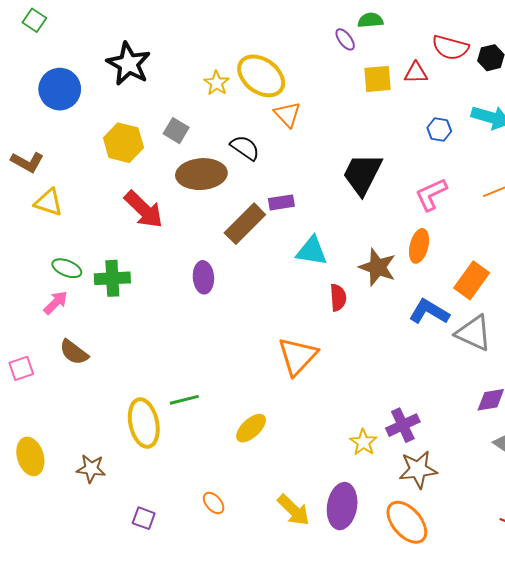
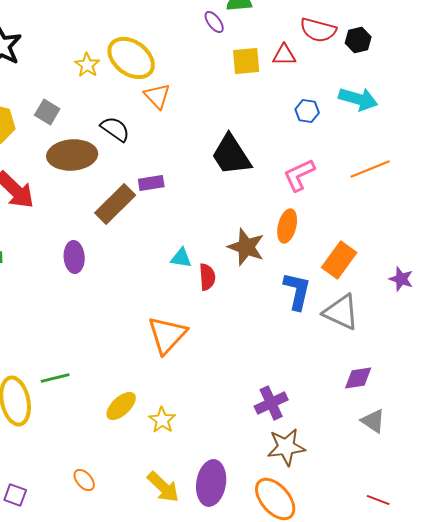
black trapezoid: (362, 174) -> (231, 155), turned -60
cyan triangle: (312, 251) -> (181, 258), moved, size x0.7
blue L-shape: (429, 312) -> (297, 291), turned 72
yellow star: (363, 442) -> (162, 420), moved

